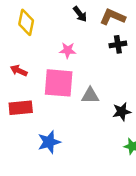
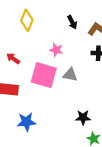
gray triangle: (90, 95) -> (70, 75), moved
black star: (122, 112) -> (83, 117), moved

